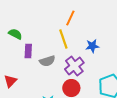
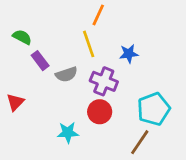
purple rectangle: (28, 51) -> (40, 61), turned -40
purple cross: (74, 66) -> (104, 81), turned -30

